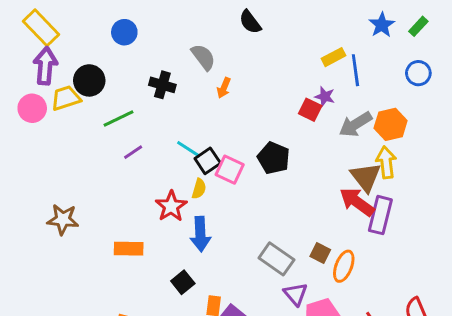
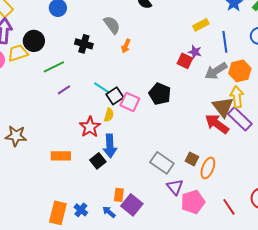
blue line: (355, 70) -> (225, 42), moved
purple rectangle: (380, 215) -> (240, 119), moved, turned -60
black square: (183, 282) -> (98, 161), moved

